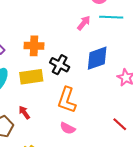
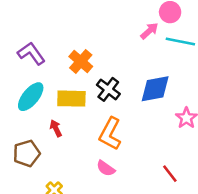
pink arrow: (84, 23) -> (149, 31), moved
orange cross: (34, 46) -> (81, 61), turned 30
red arrow: (24, 112) -> (56, 128), moved

